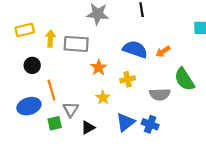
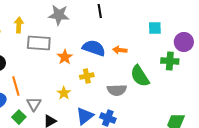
yellow arrow: (50, 39) -> (19, 25), moved
orange arrow: (163, 51) -> (120, 50), turned 40
orange star: (99, 68) -> (65, 57), moved
green square: (55, 123) -> (19, 117), turned -32

